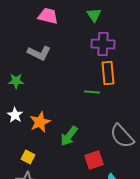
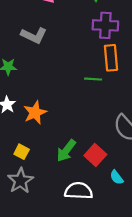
green arrow: (69, 136) -> (66, 151), moved
red square: (94, 160) -> (95, 155), turned -30

